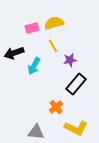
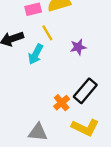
yellow line: (53, 46) -> (47, 33), moved
black rectangle: (76, 84) -> (85, 91), moved

